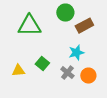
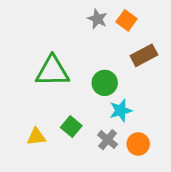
green circle: (65, 13) -> (105, 83), moved
brown rectangle: (84, 26) -> (144, 55), moved

